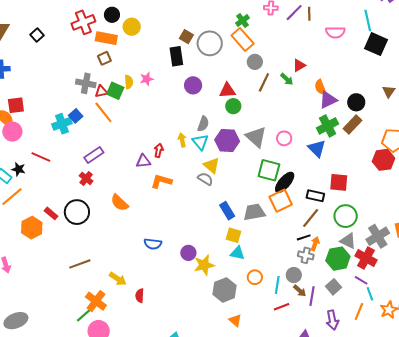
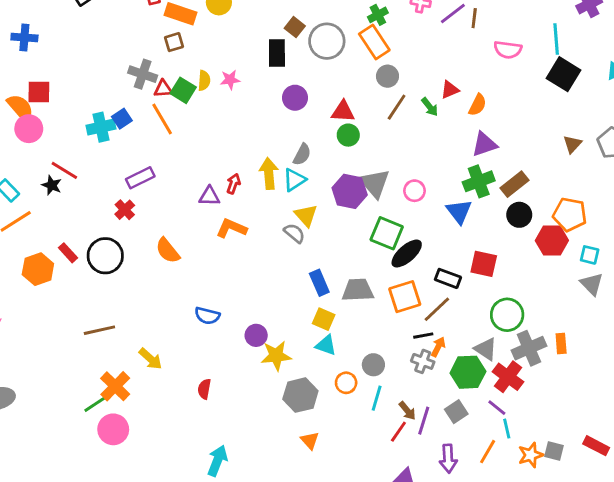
orange semicircle: (320, 87) -> (477, 105), moved, turned -140
black circle: (356, 102) -> (519, 215), moved
yellow arrow: (182, 140) -> (269, 173), size x1.5
purple hexagon: (227, 141) -> (350, 191), moved
cyan triangle: (200, 142) -> (294, 180), turned 30
black star: (18, 169) -> (52, 185), moved
orange square: (281, 201) -> (405, 297), moved
green circle: (346, 216) -> (507, 315), moved
gray circle: (294, 275) -> (373, 365), moved
red semicircle: (140, 296) -> (204, 389), moved
red line: (282, 307) -> (398, 432), moved, turned -42

